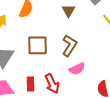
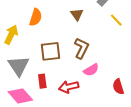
red rectangle: (30, 84) -> (42, 81), moved
red arrow: (52, 84) -> (69, 87), turned 108

